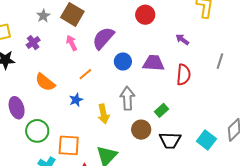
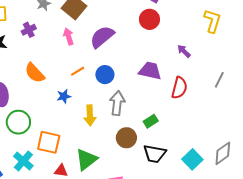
blue circle: (123, 62) -> (105, 75), moved

